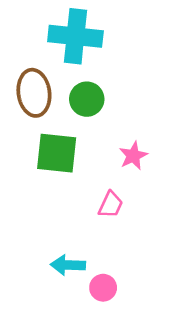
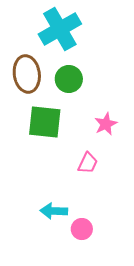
cyan cross: (75, 36) -> (60, 29), turned -36

